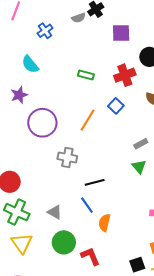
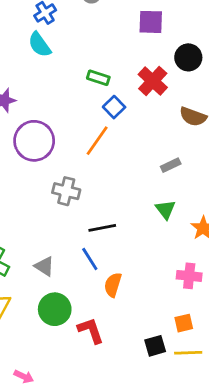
cyan semicircle: (30, 64) -> (40, 45), moved
red cross: (125, 75) -> (153, 81), turned -30
blue square: (116, 106) -> (114, 107), moved
gray rectangle: (141, 144) -> (171, 165), moved

